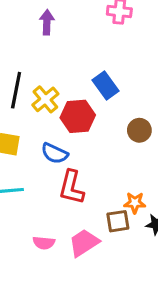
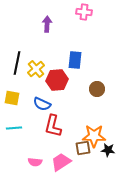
purple arrow: (47, 22) -> (47, 24), moved
blue rectangle: (105, 86) -> (75, 60), turned 42
orange star: (135, 203) -> (94, 136), size x1.6

